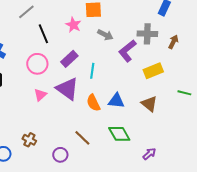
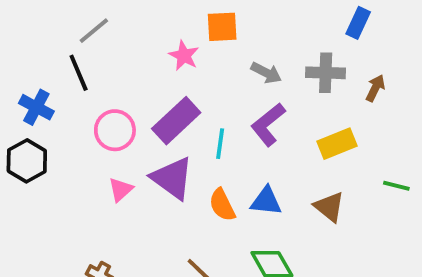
black line: (43, 34) -> (79, 73), moved
gray arrow: (105, 35) -> (266, 73), moved
purple L-shape: (127, 51) -> (268, 124), moved
purple rectangle: (69, 59) -> (176, 121), size x1.4

